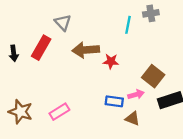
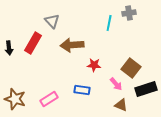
red star: (111, 61) -> (94, 65), moved
pink arrow: (136, 94) -> (116, 84), turned 64
blue rectangle: (114, 101) -> (82, 90), moved
brown triangle: (133, 118) -> (121, 105), moved

